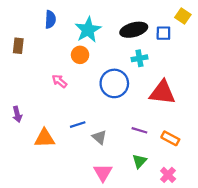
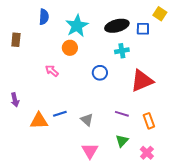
blue circle: (114, 83) -> (100, 73), size x0.6
red triangle: (162, 93) -> (142, 81), turned -30
blue line: (78, 125) -> (60, 114), moved
orange rectangle: (170, 138) -> (149, 121), turned 42

